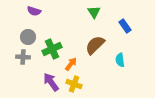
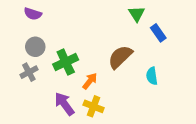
purple semicircle: (34, 11) -> (33, 14), moved
green triangle: (94, 12) -> (137, 14), moved
gray cross: (23, 57) -> (29, 72), turned -32

